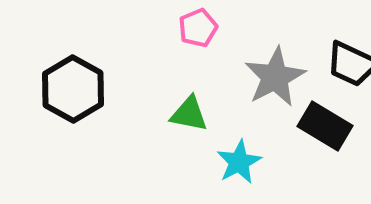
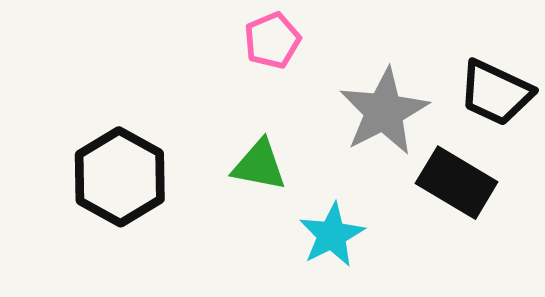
black hexagon: (73, 89) -> (120, 177), moved

